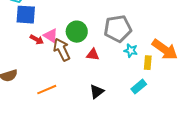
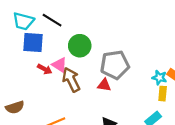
gray pentagon: (118, 29) -> (115, 65), moved
green circle: (77, 32) -> (80, 46), moved
cyan star: (131, 51) -> (159, 78), moved

